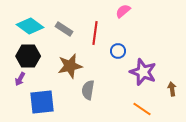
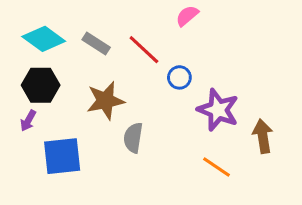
red line: (95, 33) -> (144, 50), turned -55
brown arrow: (172, 89) -> (263, 136), size x1.5

